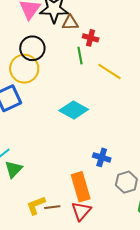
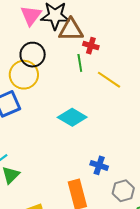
brown triangle: (70, 23) -> (71, 30), size x1.5

